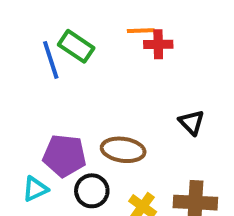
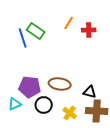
orange line: (141, 31) -> (69, 23), turned -56
red cross: (158, 44) -> (89, 30), moved
black triangle: (191, 122) -> (90, 92), moved, turned -32

